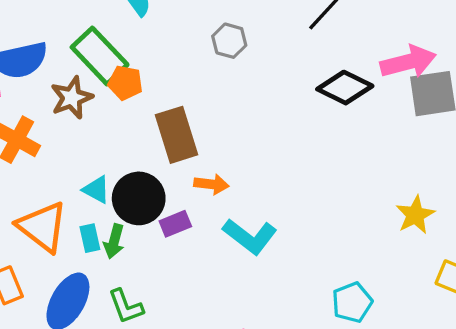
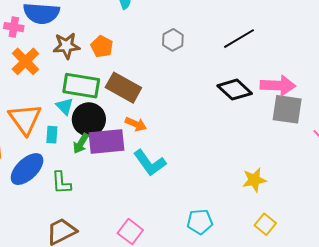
green rectangle: (100, 56) -> (81, 86), moved, turned -54
brown rectangle: (176, 135) -> (123, 88), turned -60
purple rectangle: (175, 224) -> (107, 142), size x1.8
green arrow: (114, 241) -> (81, 143), moved

